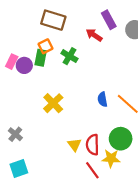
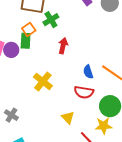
red arrow: (94, 35) -> (63, 46), moved, turned 77
green cross: (70, 56) -> (51, 20), moved, turned 35
red semicircle: (93, 145) -> (84, 92), moved, turned -72

